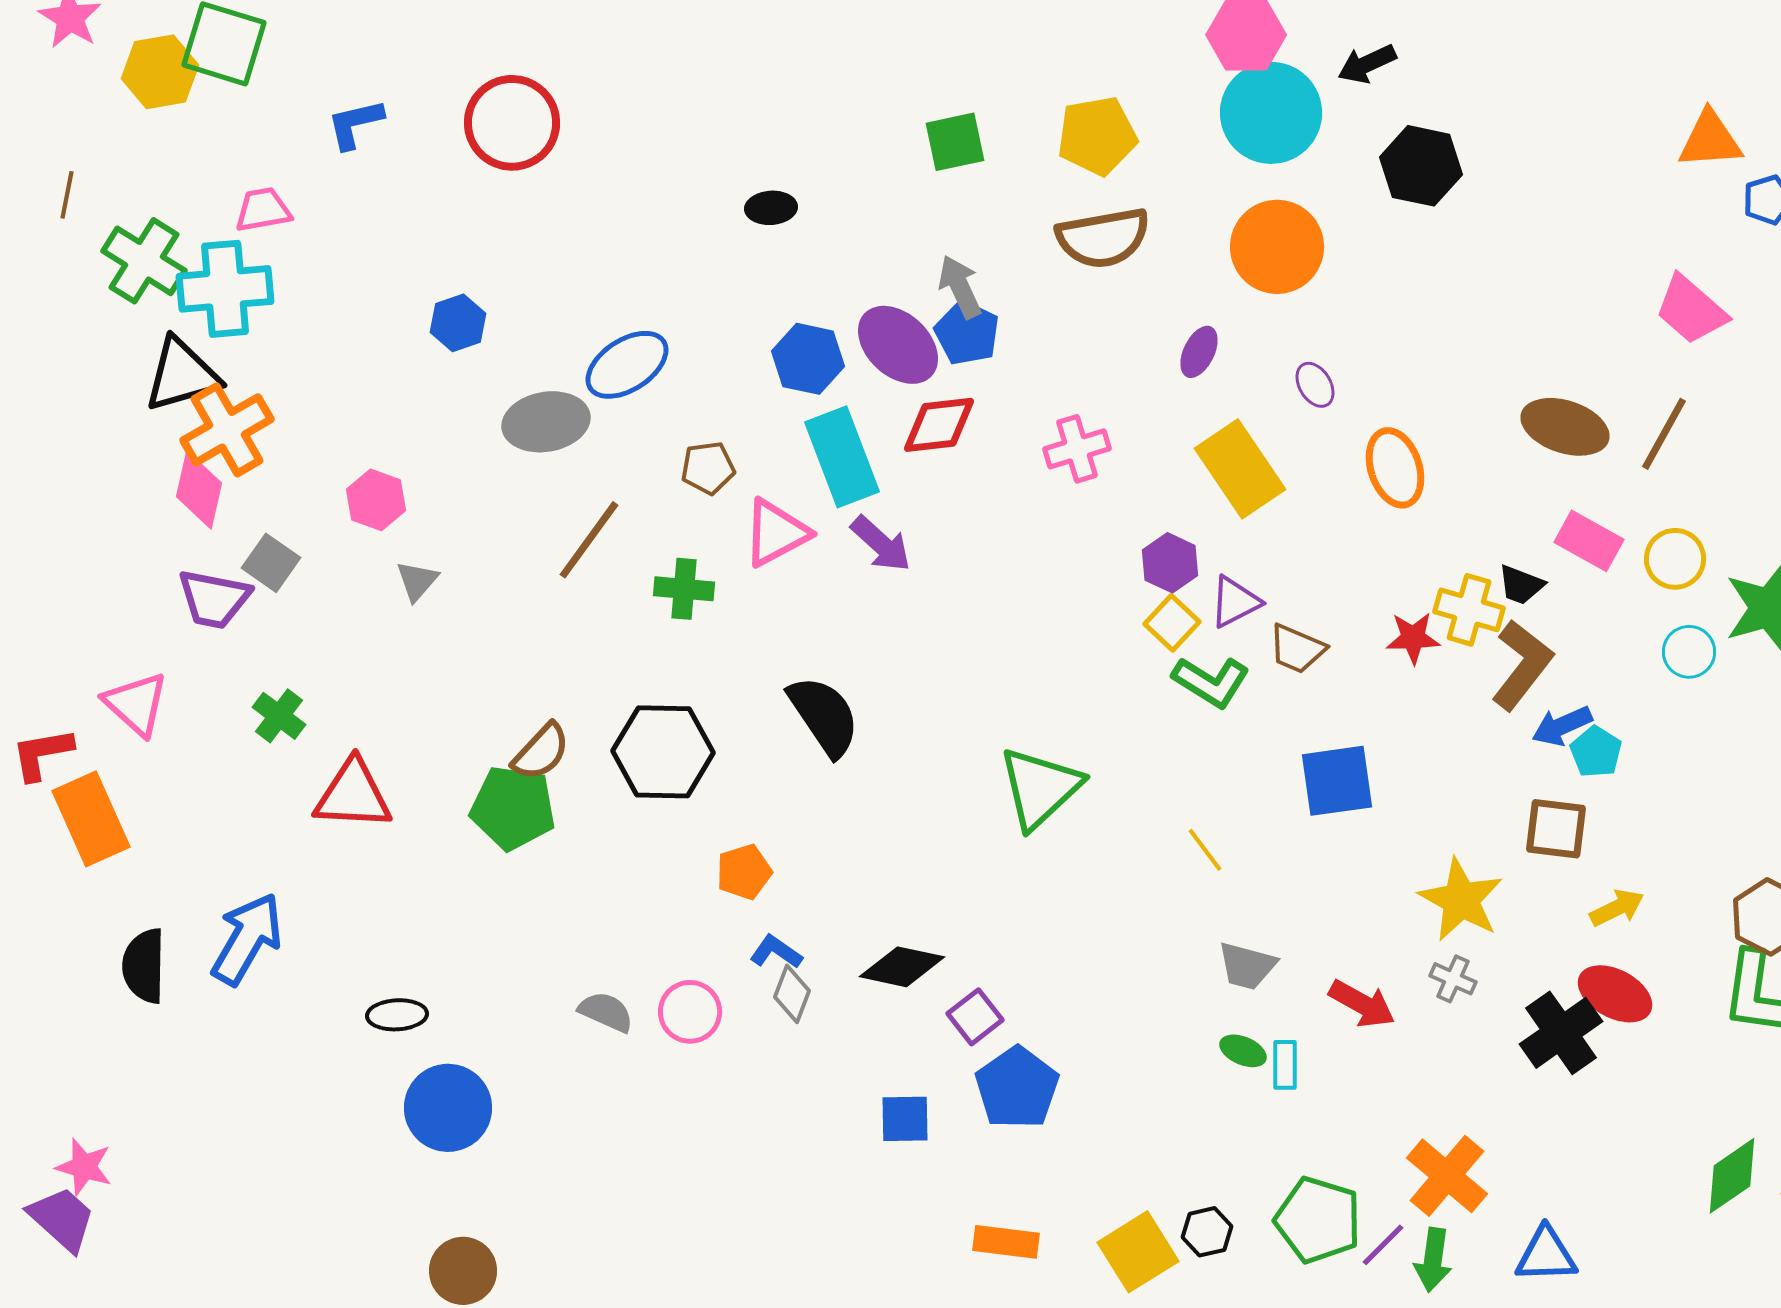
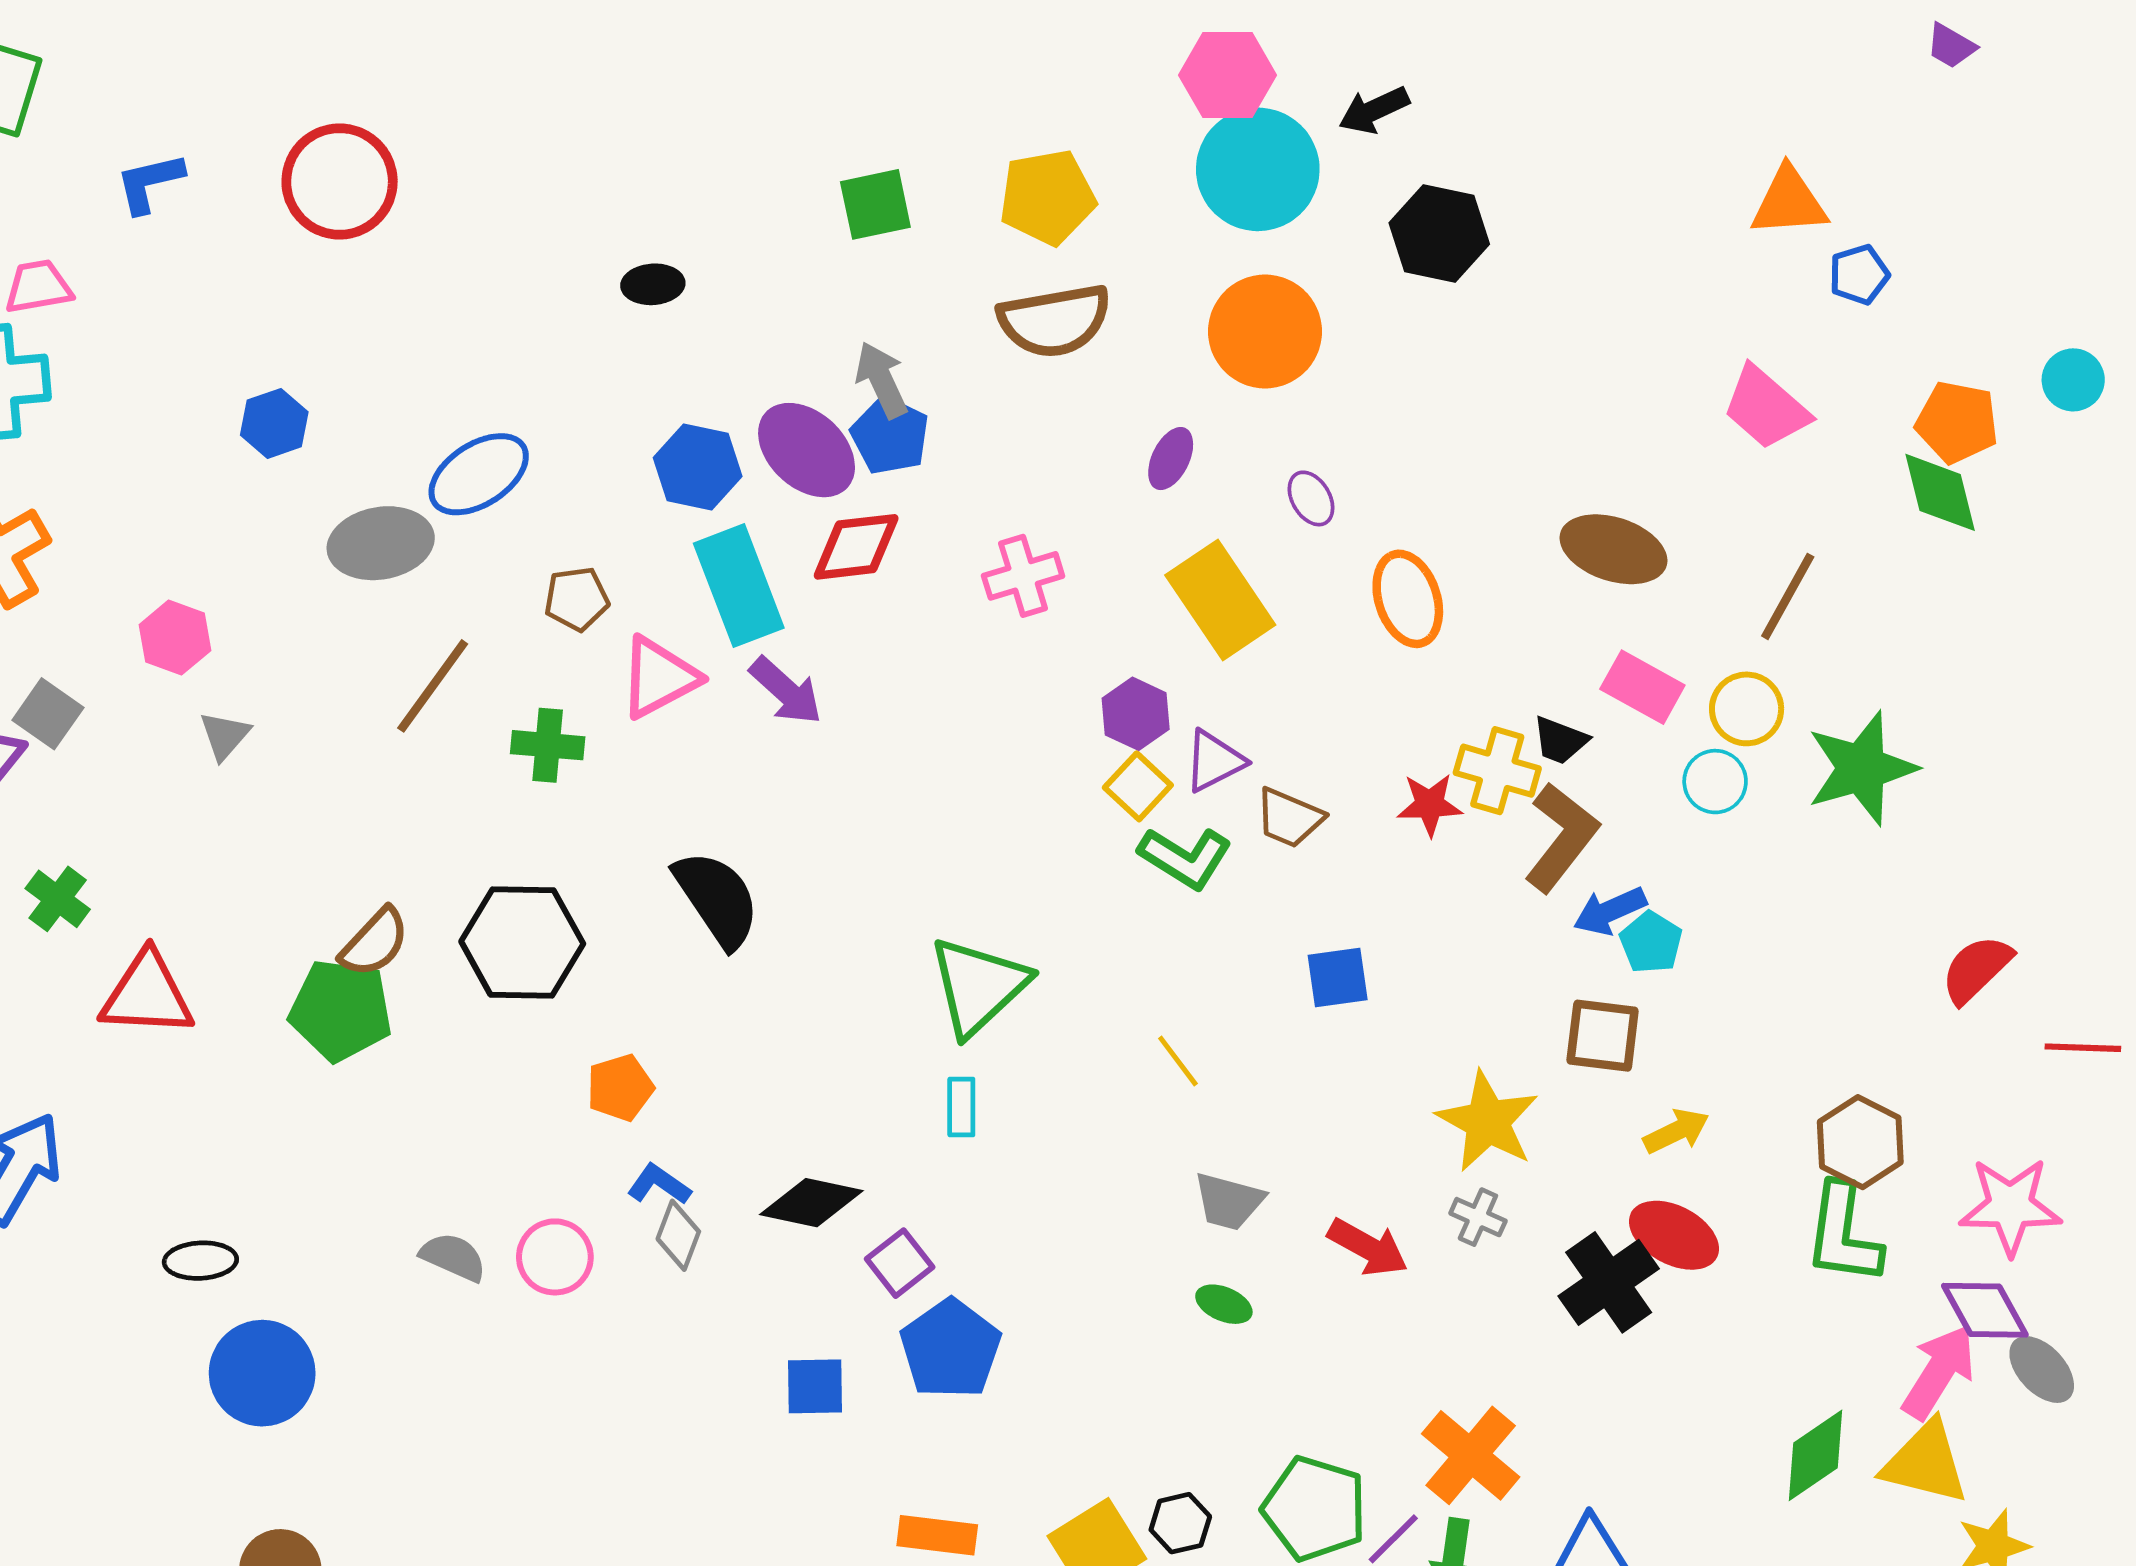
brown line: (1664, 434) -> (1788, 596), moved
cyan circle: (1689, 652) -> (1715, 782), moved
blue square: (1337, 781) -> (1338, 978), size x0.7
cyan rectangle: (1285, 1065) -> (961, 1107), moved

